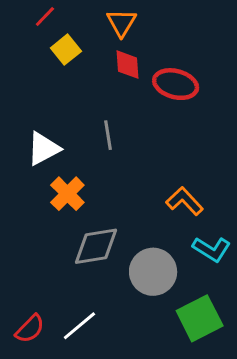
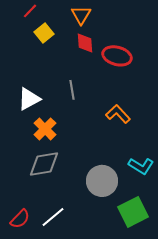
orange L-shape: (185, 201) -> (118, 114), moved
gray diamond: (96, 246) -> (44, 164), moved

